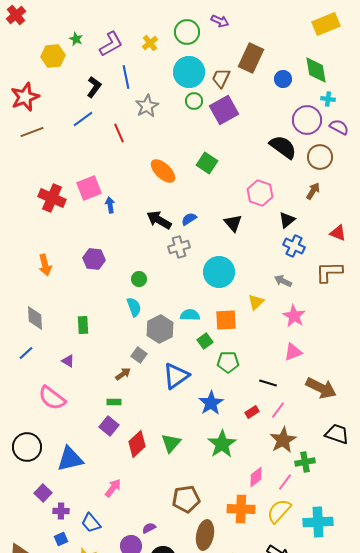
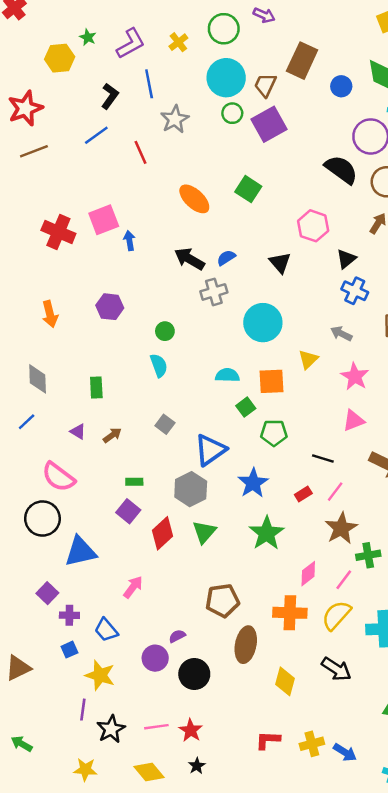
gray hexagon: (160, 329) -> (191, 489), moved
brown arrow: (123, 374) -> (112, 435), moved
black circle: (27, 447) -> (42, 519), moved

